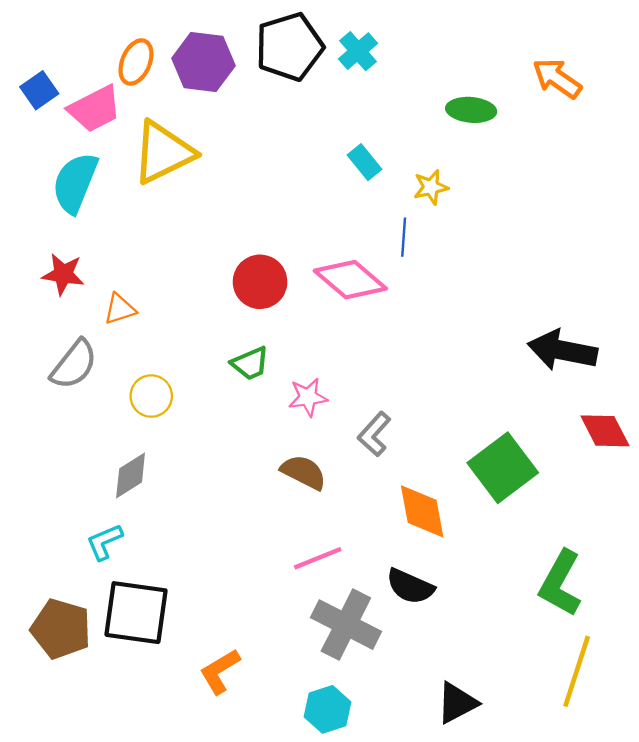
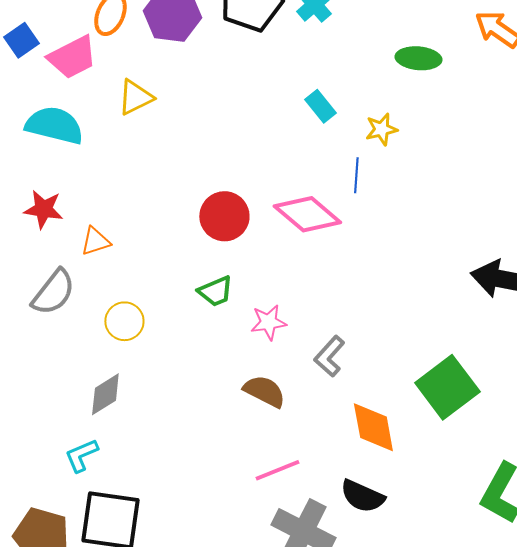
yellow triangle: (163, 152) -> (135, 97), size x0.6
cyan semicircle: (75, 183) -> (54, 125), turned 82

